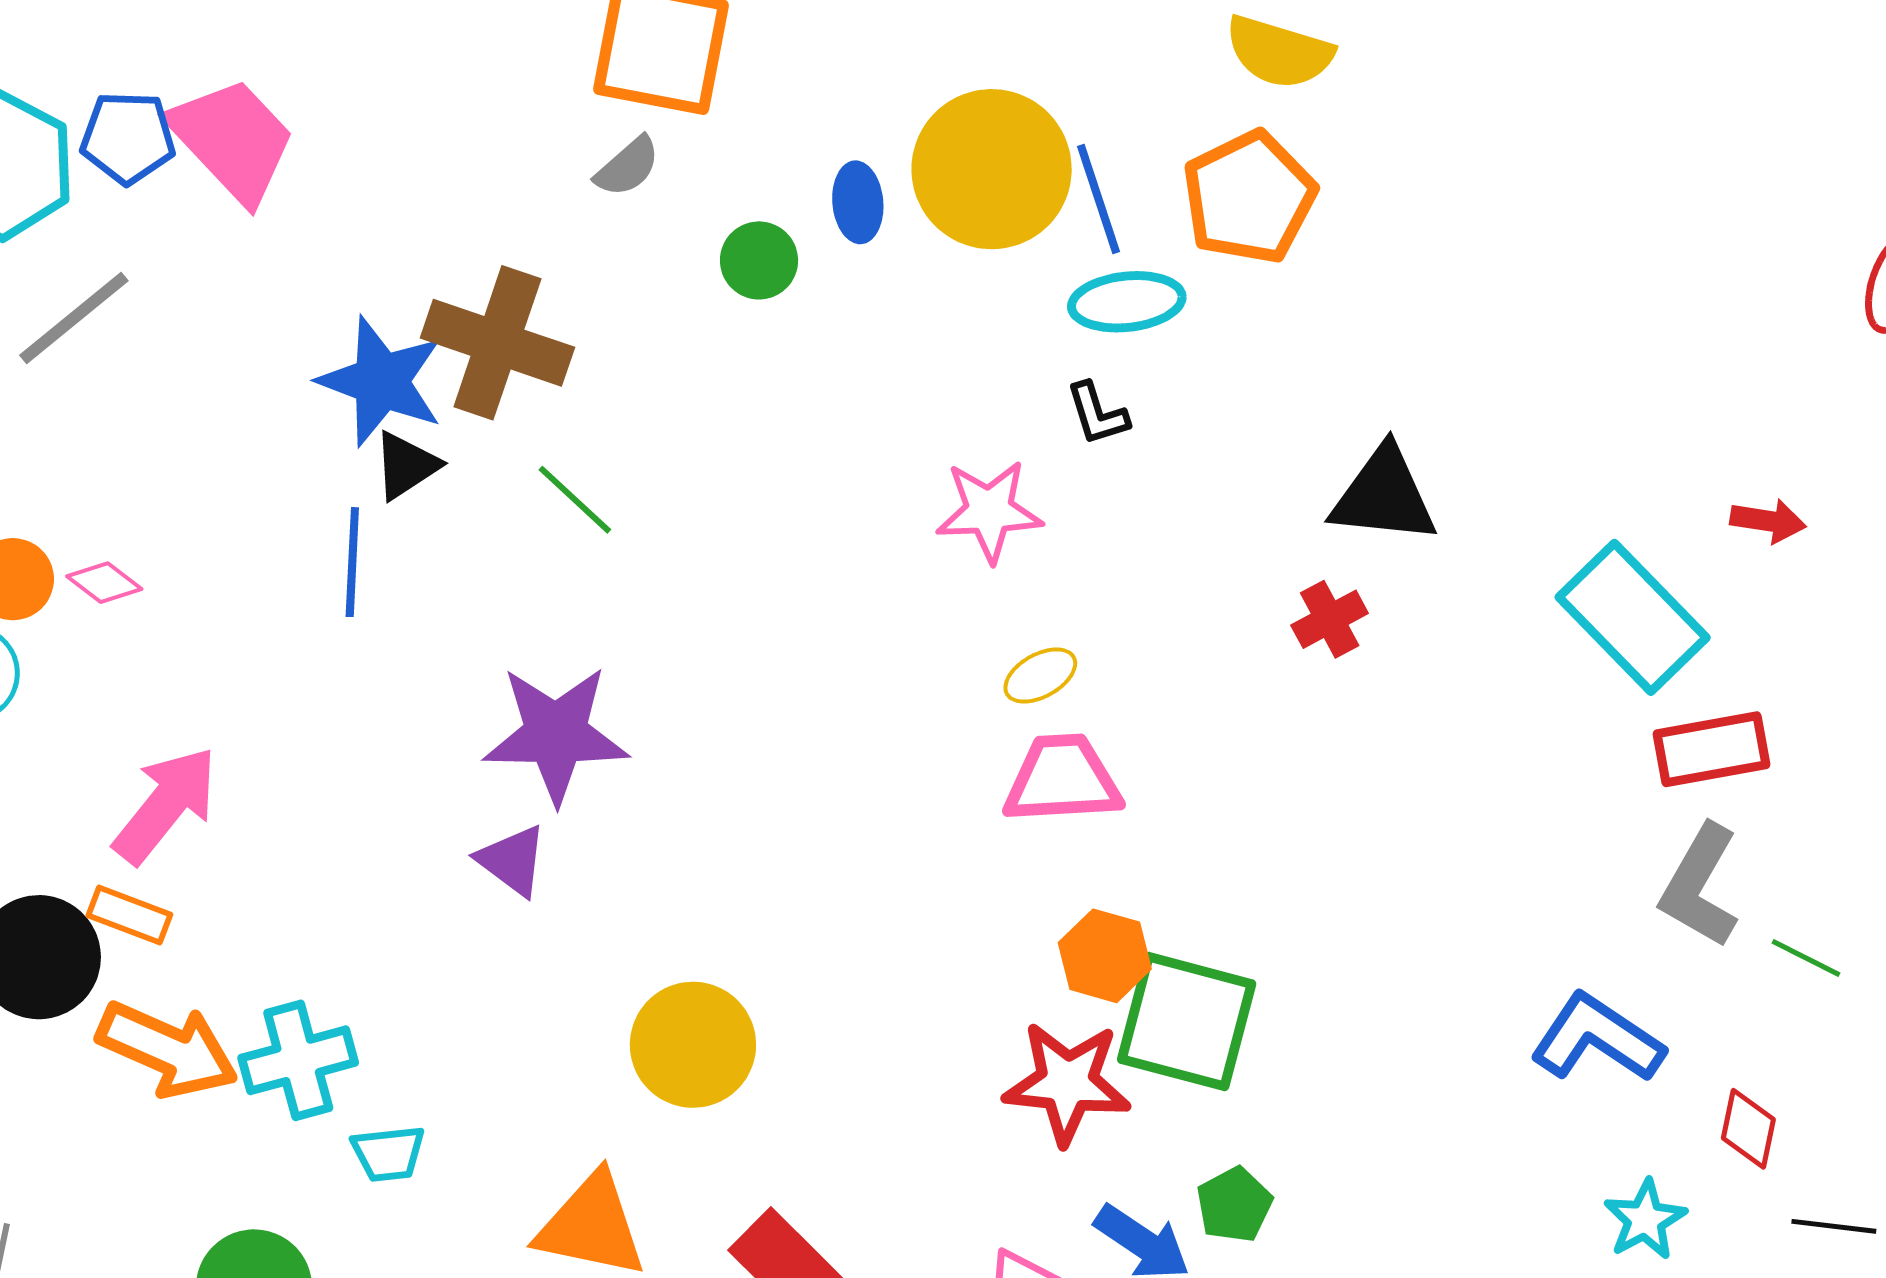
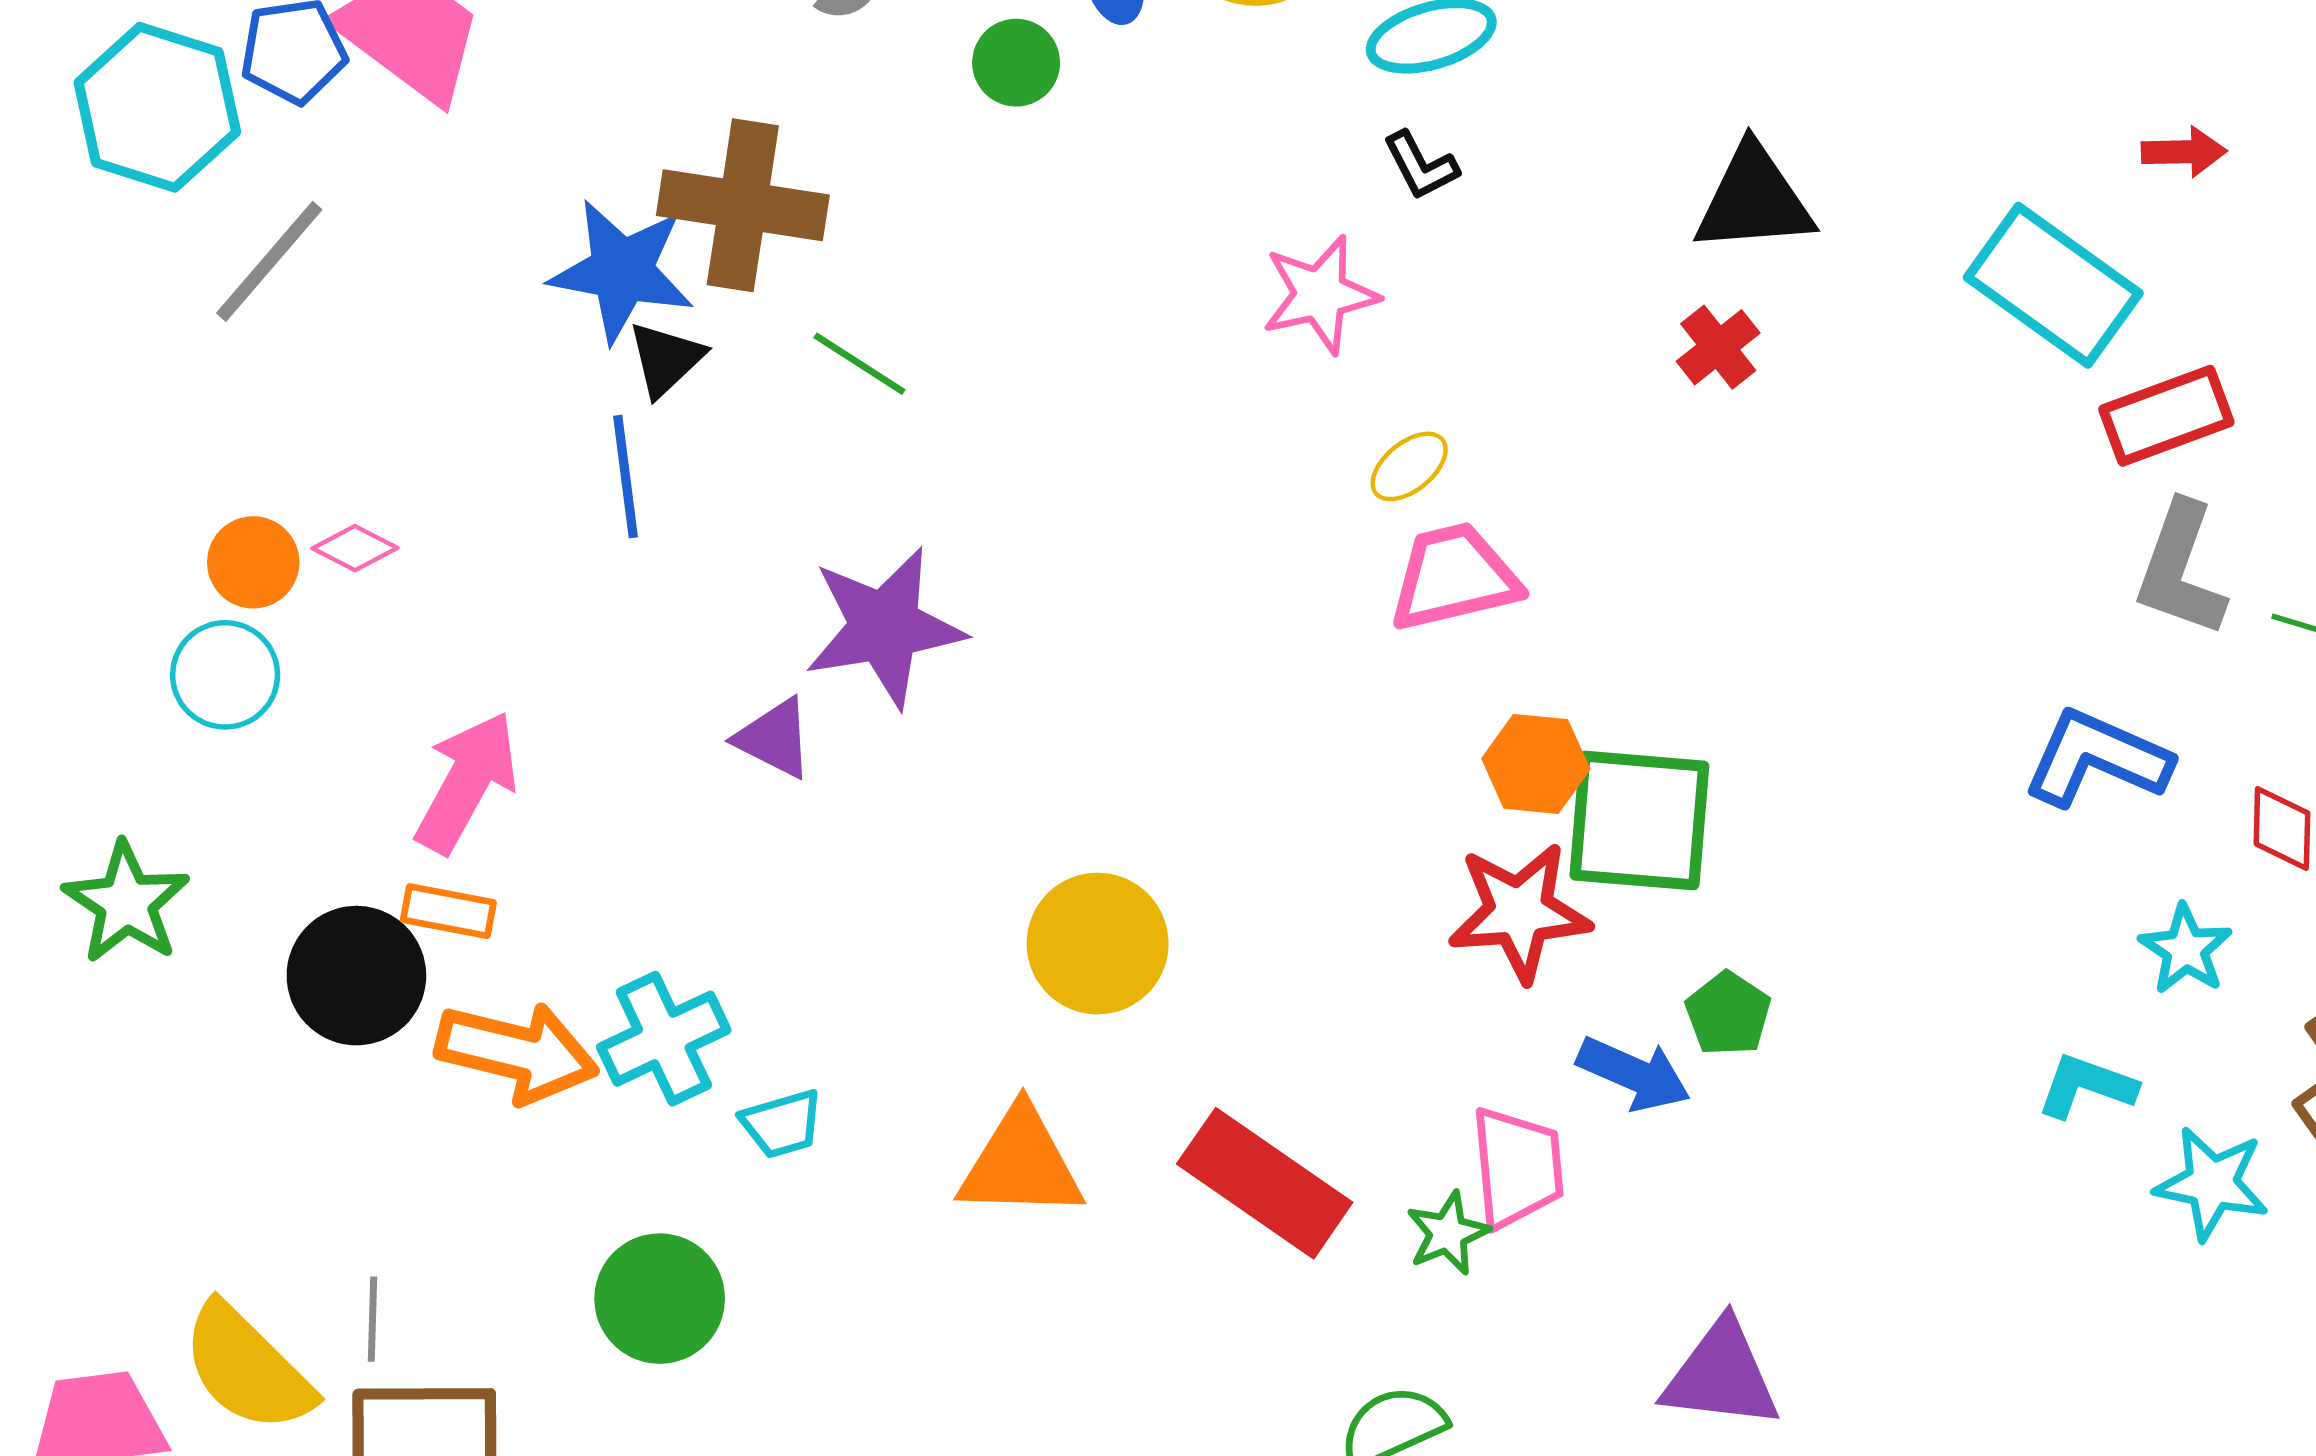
purple triangle: (512, 861) -> (774, 738), moved

